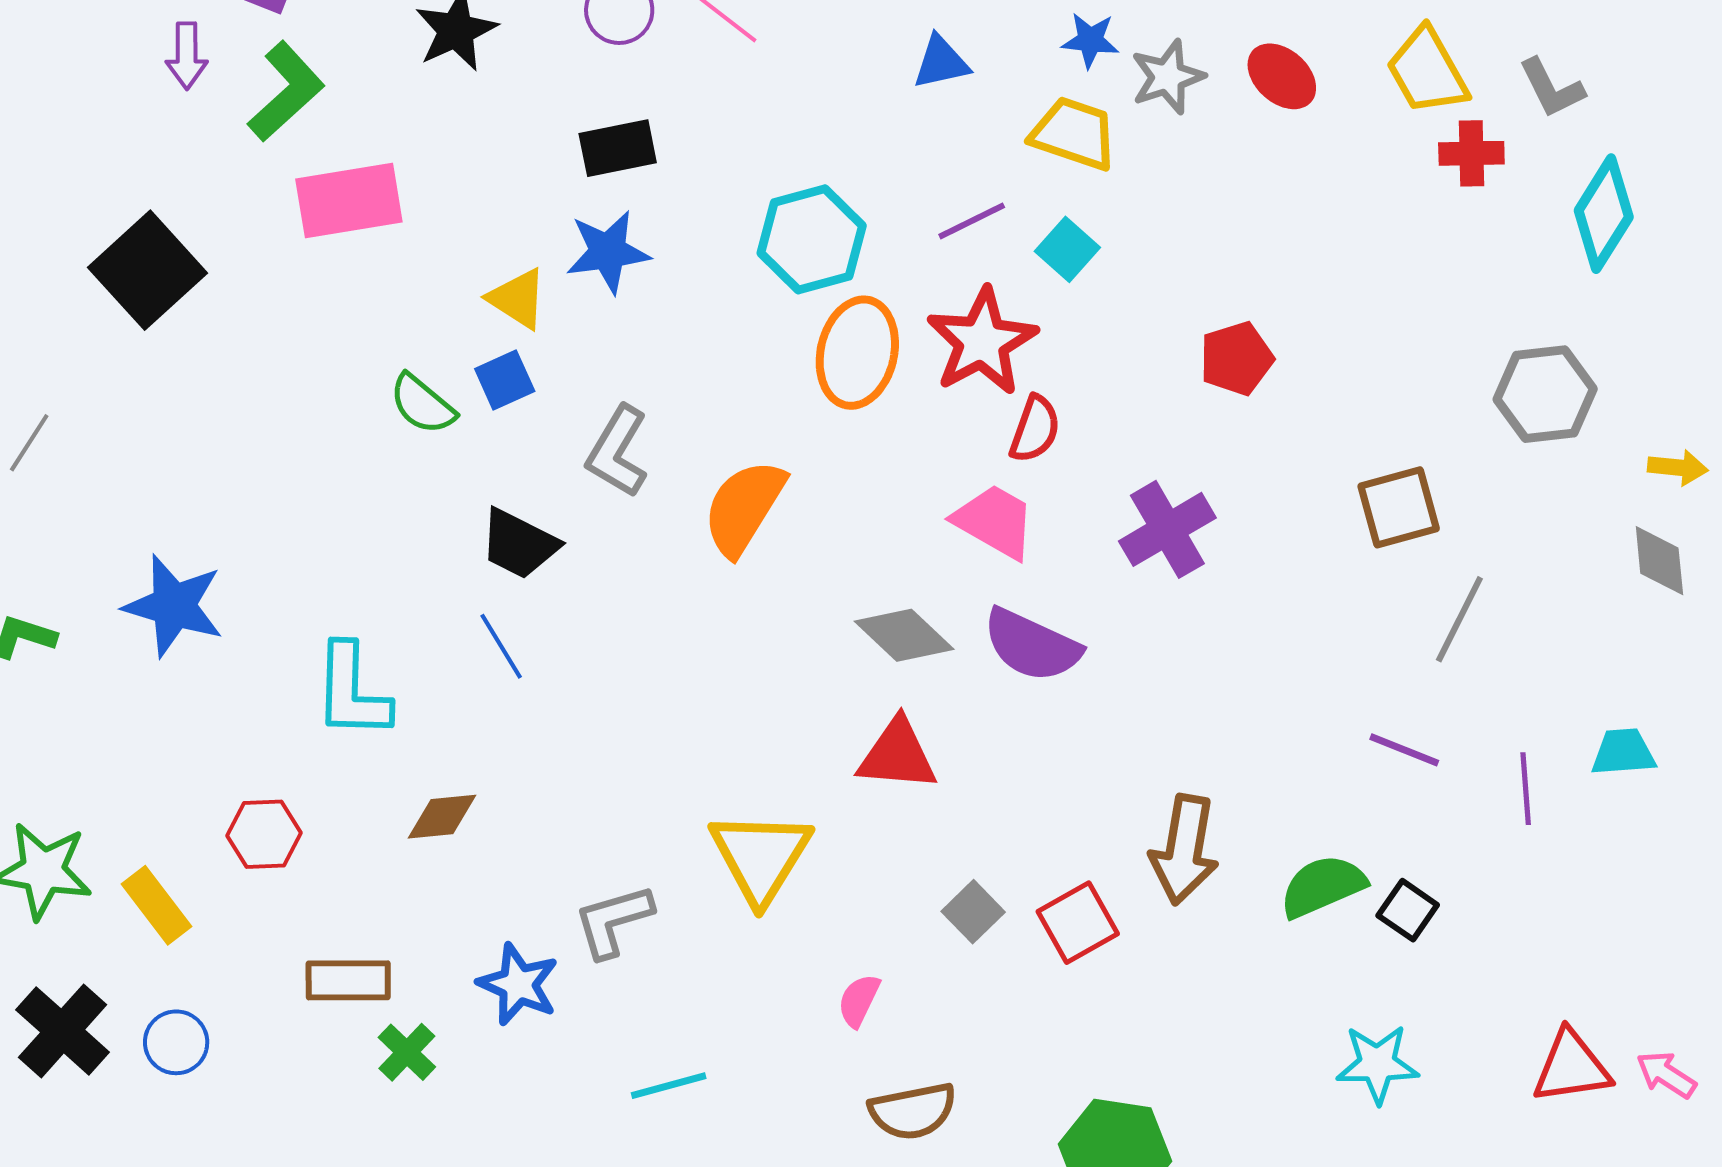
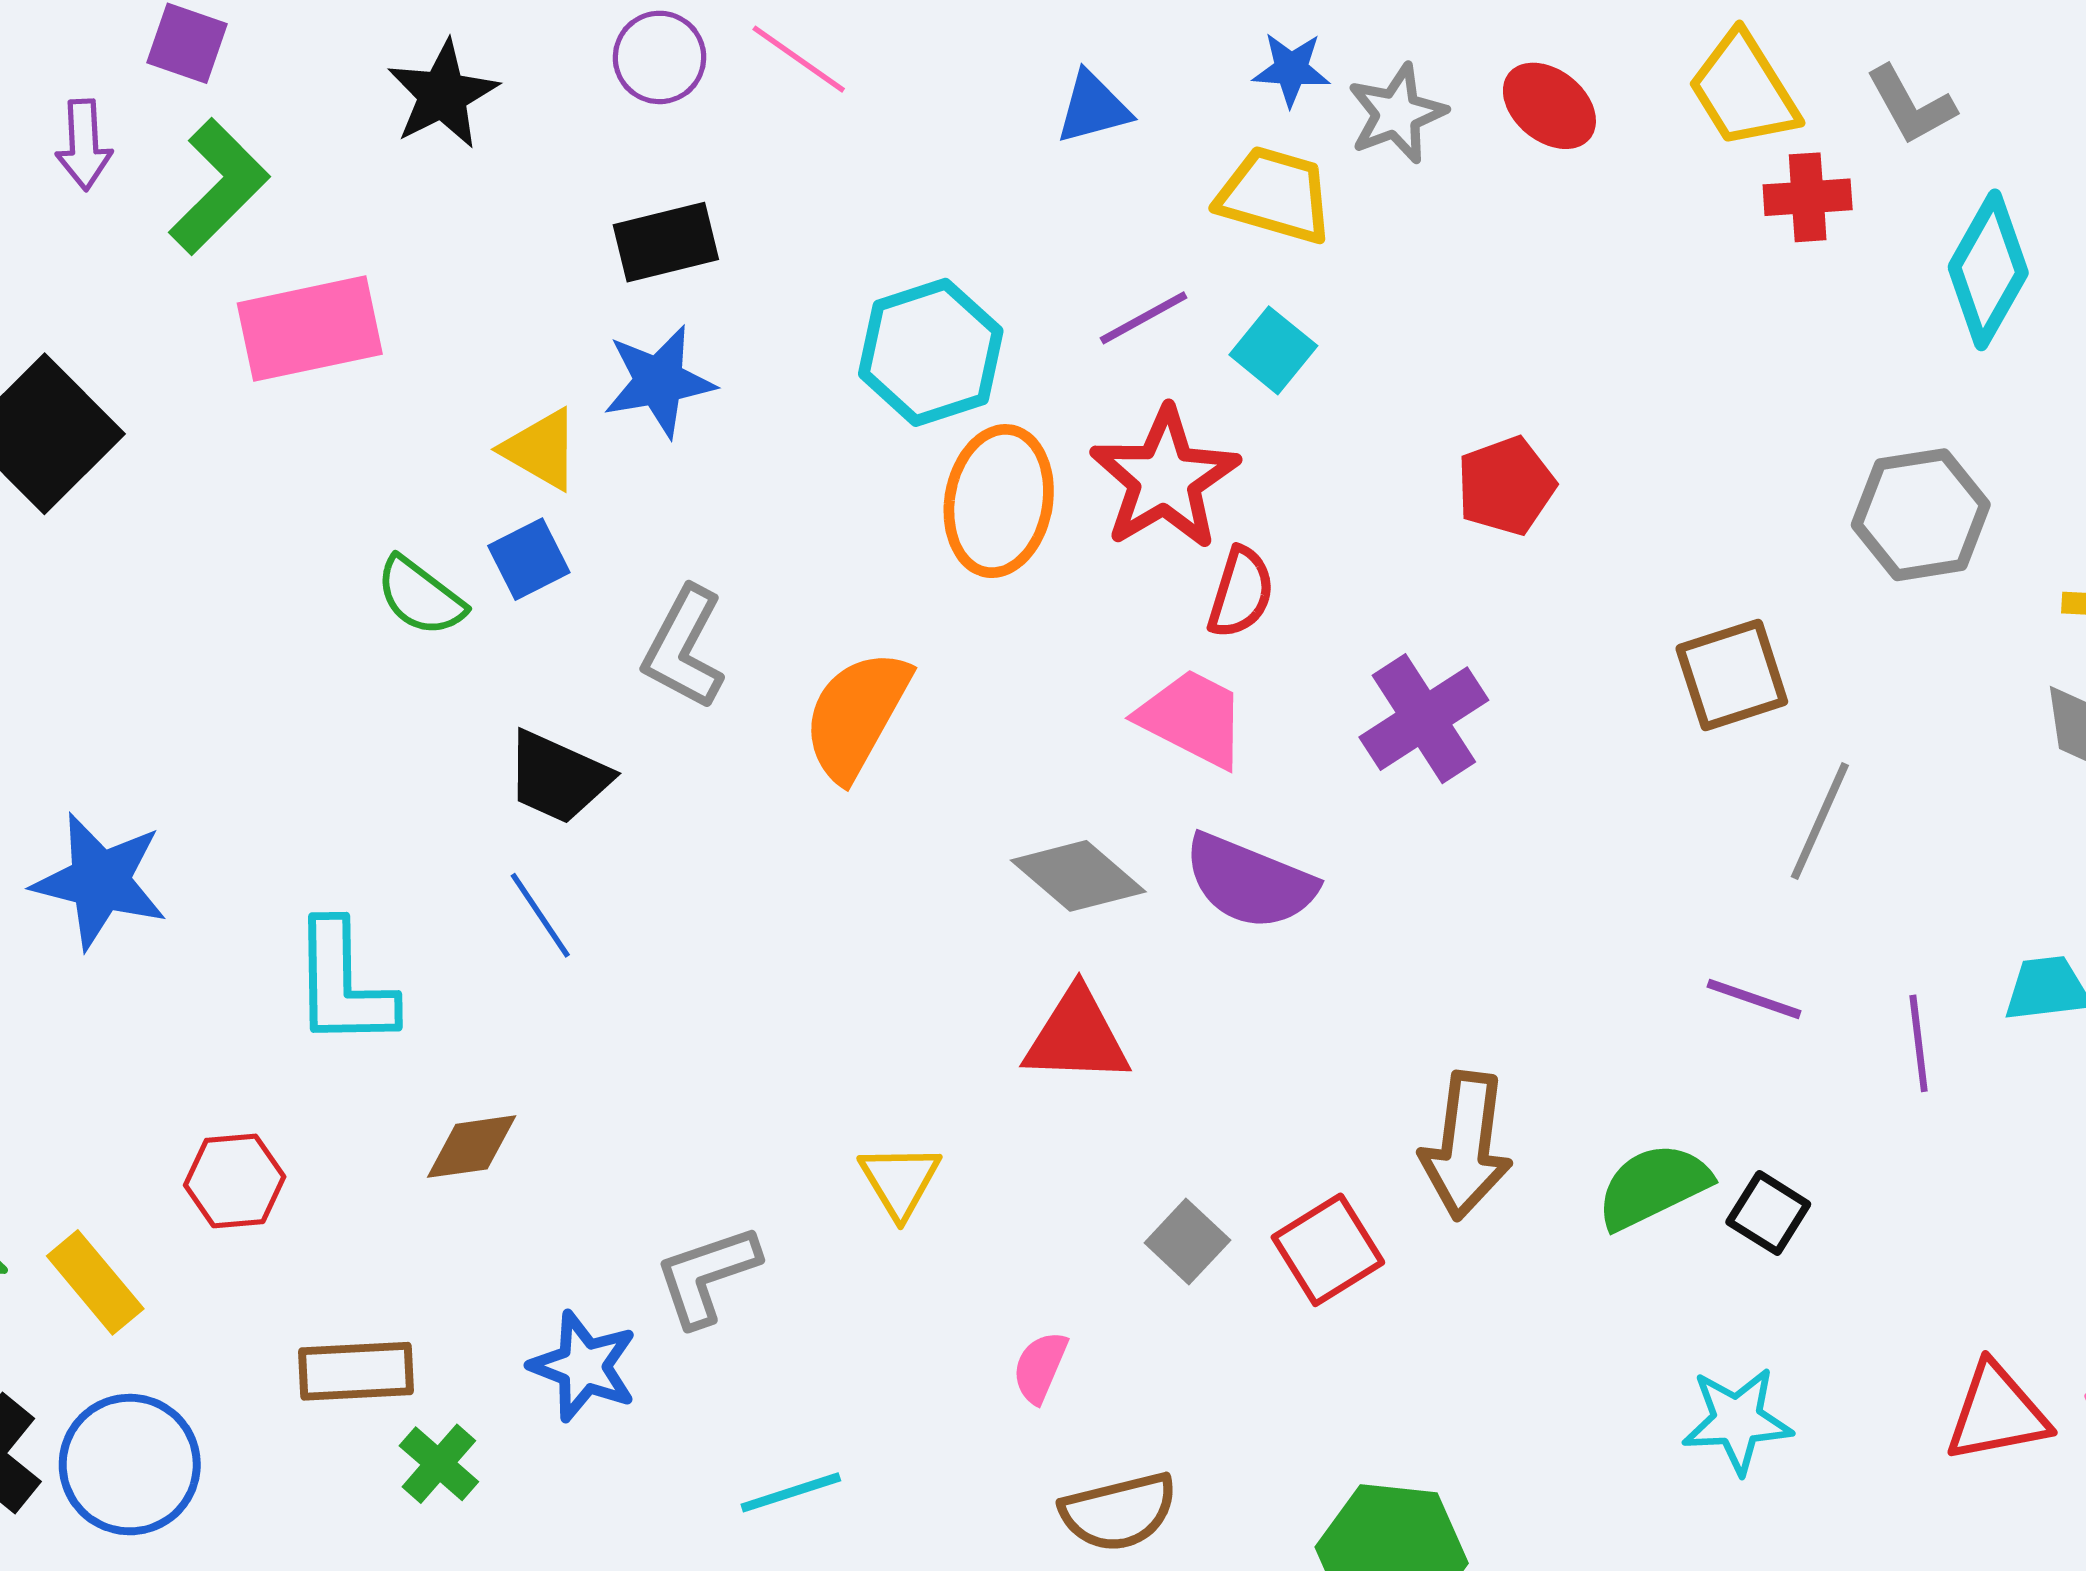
yellow triangle: (760, 857) -> (900, 1181), size x0.6
blue circle: (176, 1042) -> (130, 1465), size x1.6

